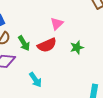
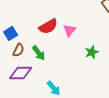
red semicircle: (47, 45) -> (48, 26), moved

